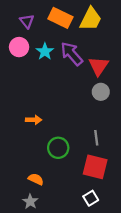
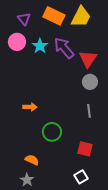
gray line: (96, 138) -> (89, 111), moved
red square: (95, 167) -> (85, 149), size x0.7

